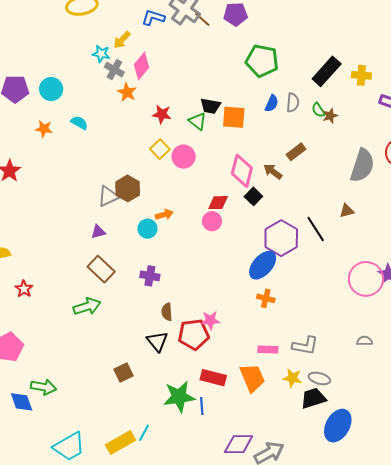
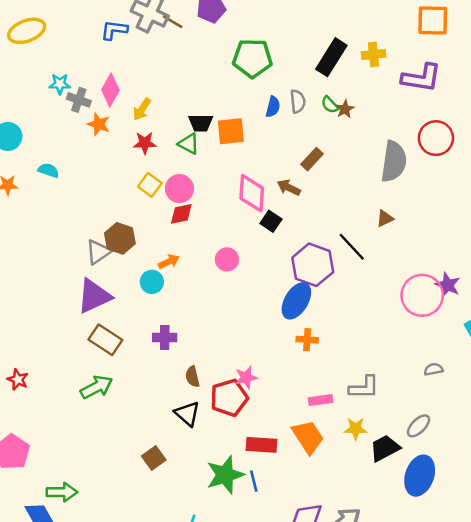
yellow arrow: (122, 40) -> (142, 109), moved
red diamond: (218, 203) -> (181, 214), moved
purple triangle: (98, 232) -> (94, 296), size x2.0
gray ellipse: (319, 378) -> (418, 426), moved, turned -50

